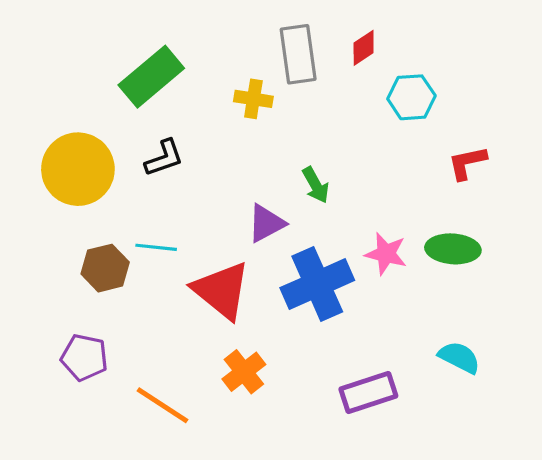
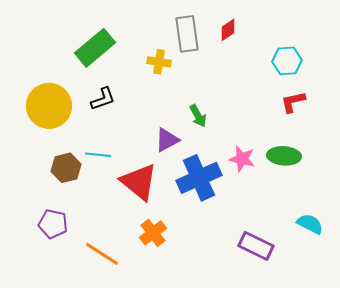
cyan hexagon: (411, 97) -> (287, 61), moved
cyan semicircle: (459, 357) -> (310, 224), moved
purple rectangle: (368, 393) -> (256, 246), moved, turned 44

